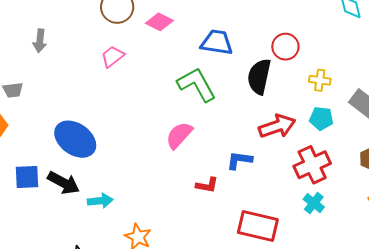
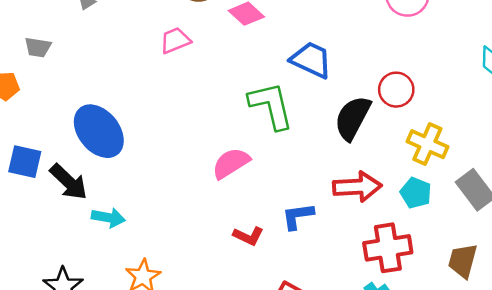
yellow cross: (320, 80) -> (427, 144), size x1.4
blue L-shape: (239, 160) -> (298, 216), turned -32

